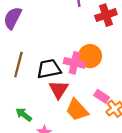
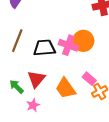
red triangle: (59, 89) -> (36, 79), moved

